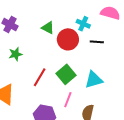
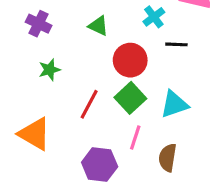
cyan cross: (83, 24) -> (154, 17), turned 32
red circle: (68, 39) -> (130, 60), moved

